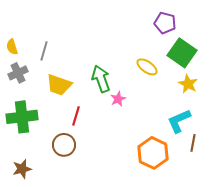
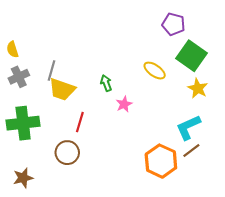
gray line: (44, 51) -> (51, 71), moved
green arrow: (101, 79) -> (106, 83), size x0.6
brown line: (193, 143) -> (191, 150), moved, turned 42

